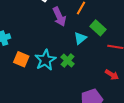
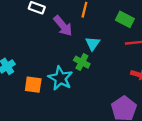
green rectangle: (98, 28) -> (125, 19), moved
green cross: (68, 61) -> (82, 62), moved

